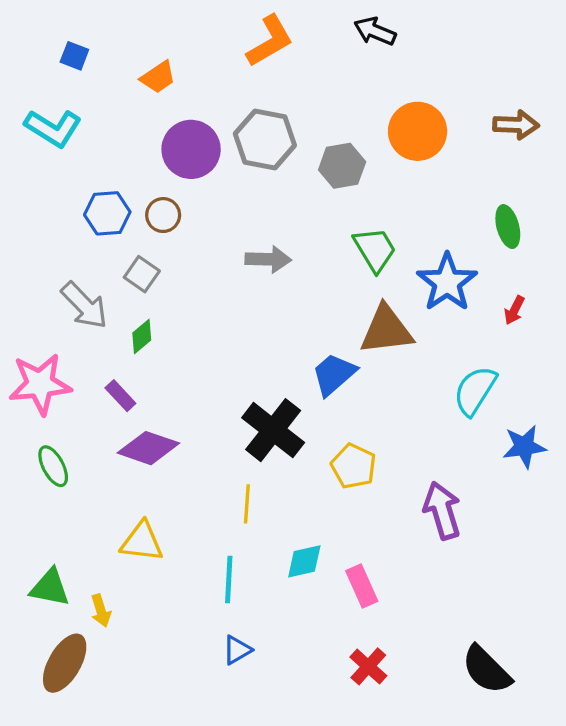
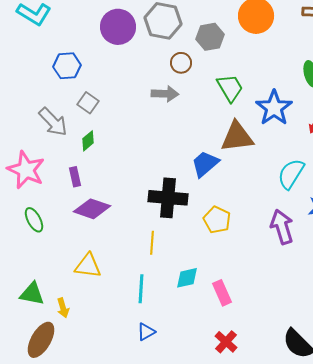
brown circle: (163, 215) -> (181, 63), moved
pink star: (40, 384) -> (26, 170), turned 30
purple rectangle: (120, 396) -> (75, 177), turned 30
black cross: (273, 430) -> (168, 198), turned -33
purple arrow: (442, 510) -> (282, 227), moved

